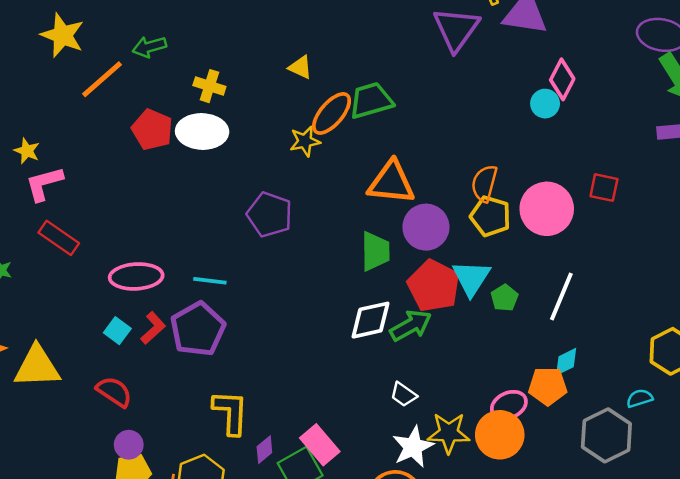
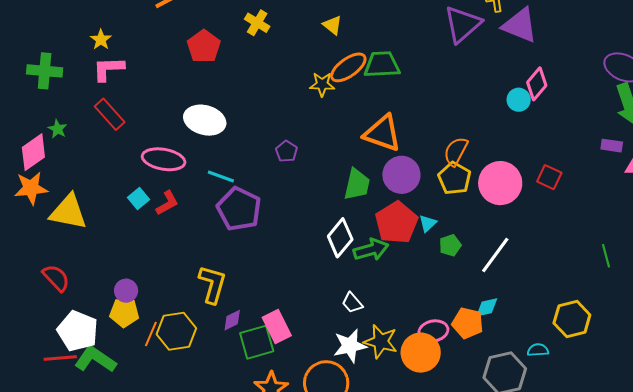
white ellipse: (202, 131) -> (205, 120), moved
purple pentagon: (270, 215) -> (286, 151), moved, size x0.6
cyan triangle: (471, 278) -> (428, 223), size x0.6
white diamond: (370, 320) -> (340, 238), turned -51
purple pentagon: (198, 329) -> (239, 209), moved, turned -30
red semicircle: (114, 392) -> (56, 278), moved

